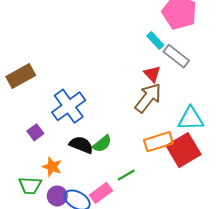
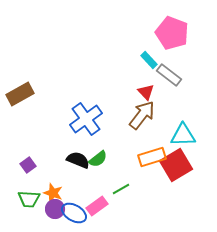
blue cross: (69, 106) -> (86, 119), moved
purple square: (35, 132) -> (28, 165), moved
orange star: (52, 167) -> (53, 193), moved

